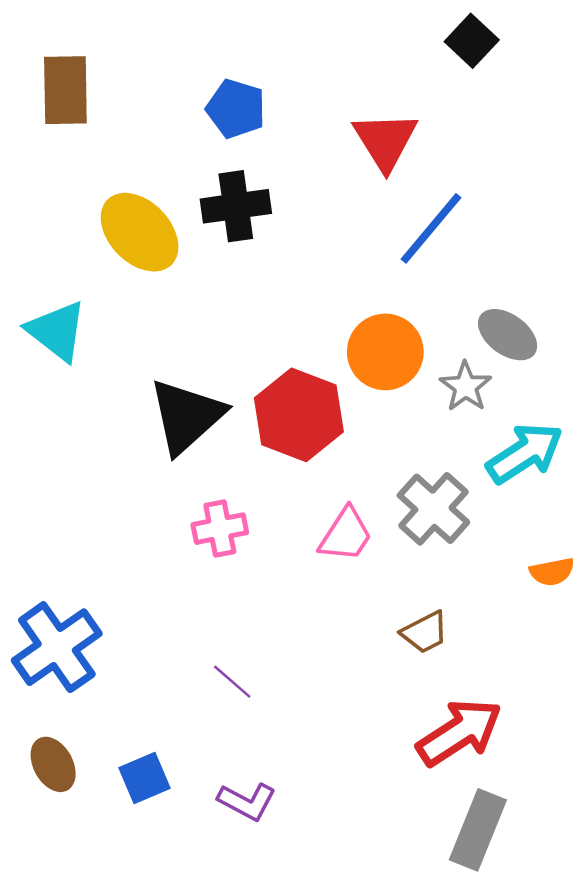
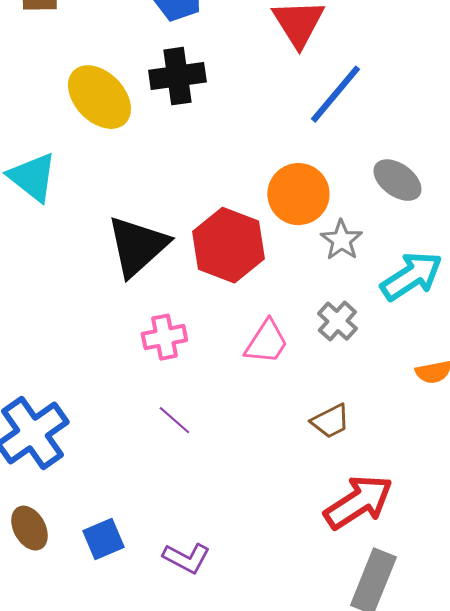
gray star: (466, 387) -> (341, 240), moved
gray cross: (433, 509) -> (337, 321), size x0.7
purple line: (232, 682) -> (174, 420), moved

